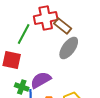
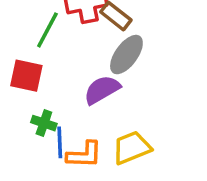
purple semicircle: (41, 80) -> (102, 90), moved

